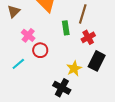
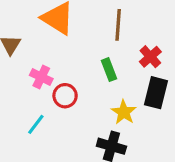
green rectangle: (66, 28) -> (109, 70), moved
red cross: (88, 37) -> (150, 57), moved

